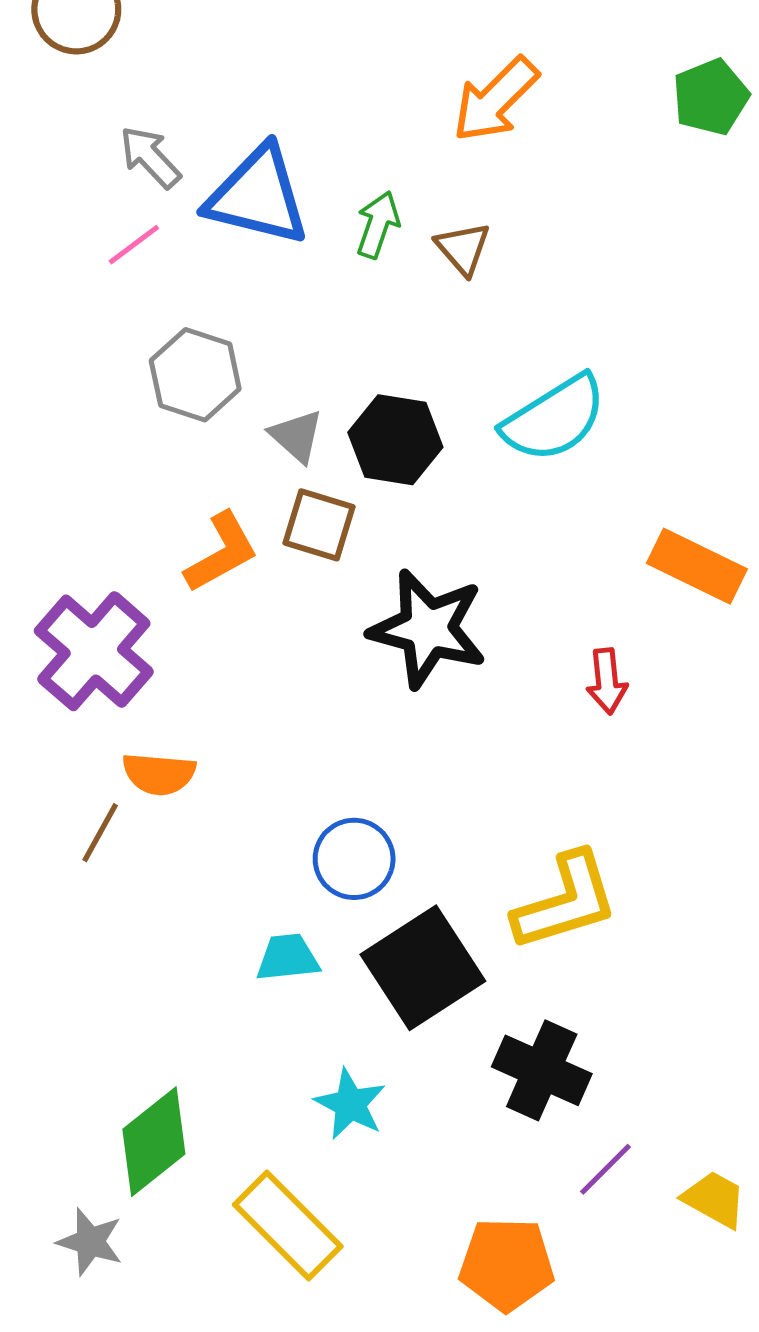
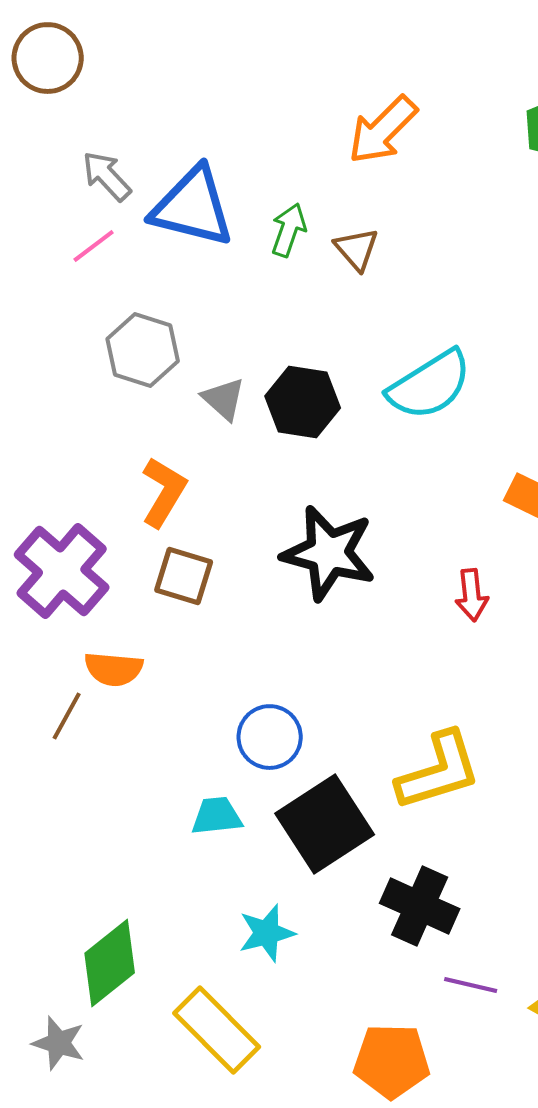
brown square: (319, 525) -> (184, 576), moved
orange L-shape: (221, 552) -> (164, 492), turned -30
cyan star: (350, 1104) -> (267, 933), turned 30
purple line: (606, 1169) -> (471, 985), turned 58

